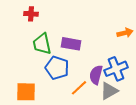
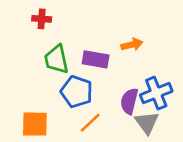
orange arrow: (125, 33) -> (132, 45), moved
orange line: (79, 88) -> (90, 123), moved
gray triangle: (109, 91) -> (147, 123), turned -36

